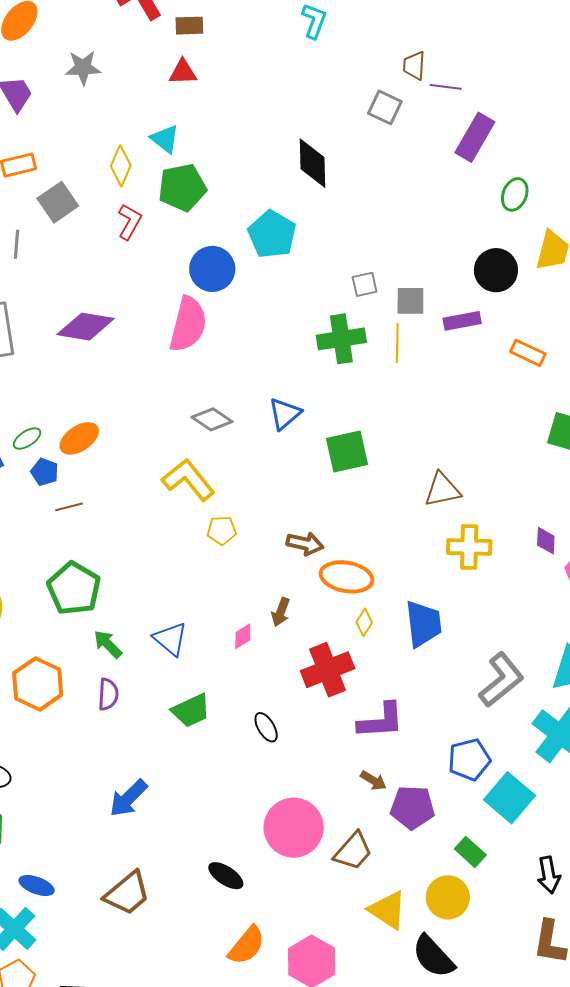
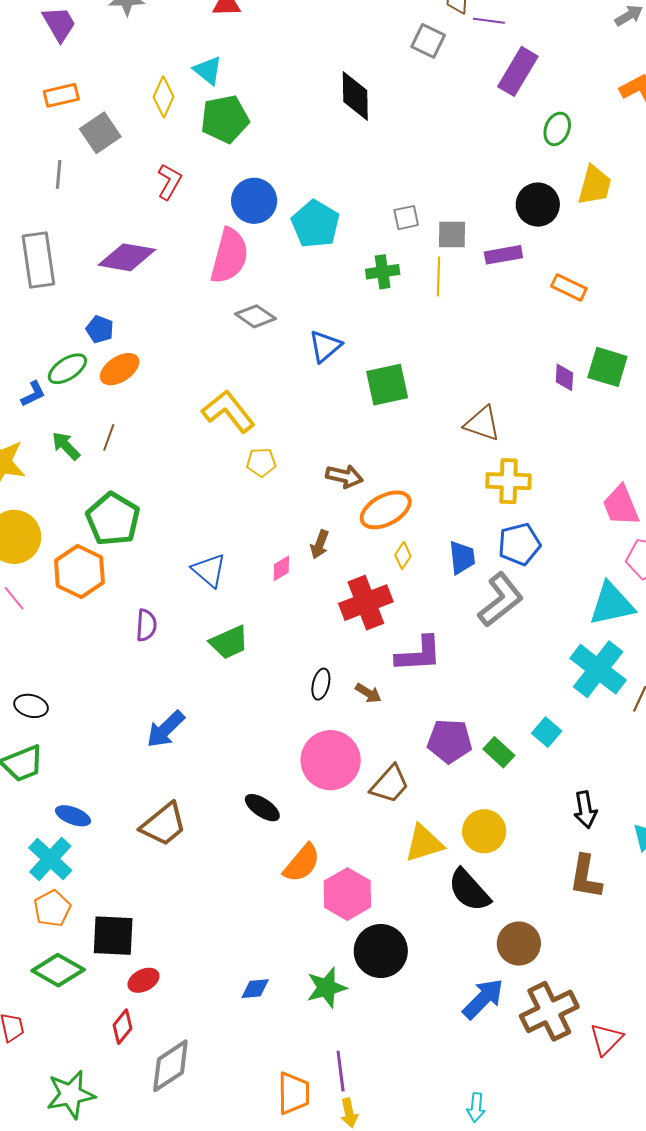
red L-shape: (130, 222) -> (169, 182), moved
cyan pentagon: (272, 234) -> (315, 224), moved
green cross: (341, 339) -> (383, 272), size x0.7
gray diamond: (212, 419) -> (255, 316), moved
green ellipse: (27, 439) -> (67, 369), size x1.4
blue pentagon: (45, 472) -> (100, 329), moved
brown triangle: (442, 490) -> (482, 424), turned 30
brown line: (69, 507) -> (109, 437), turned -56
purple diamond: (546, 541) -> (564, 377), moved
orange ellipse: (347, 577) -> (386, 510), turned -39
blue trapezoid: (423, 624) -> (462, 557), size x0.7
green arrow: (108, 644) -> (66, 446), moved
gray L-shape: (501, 680) -> (501, 600), moved
orange hexagon: (38, 684) -> (79, 571), moved
black ellipse: (266, 727) -> (321, 684), moved, turned 44
blue pentagon: (469, 760) -> (519, 544), moved
brown arrow: (373, 780) -> (368, 693), moved
cyan square: (509, 798) -> (547, 732), size x0.6
green rectangle: (470, 852) -> (499, 752), moved
yellow triangle: (388, 910) -> (424, 843), turned -51
orange semicircle: (247, 945) -> (302, 863), moved

